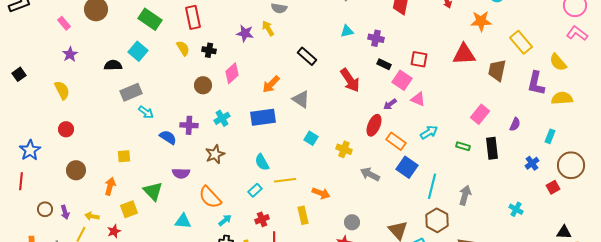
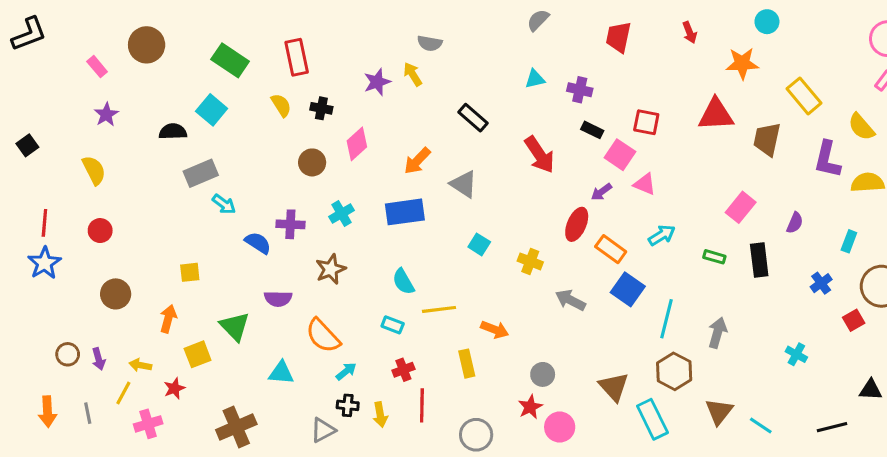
purple star: (245, 33) -> (377, 82), turned -30
red line: (21, 181) -> (44, 223), moved
cyan rectangle: (255, 190) -> (393, 325), turned 64

